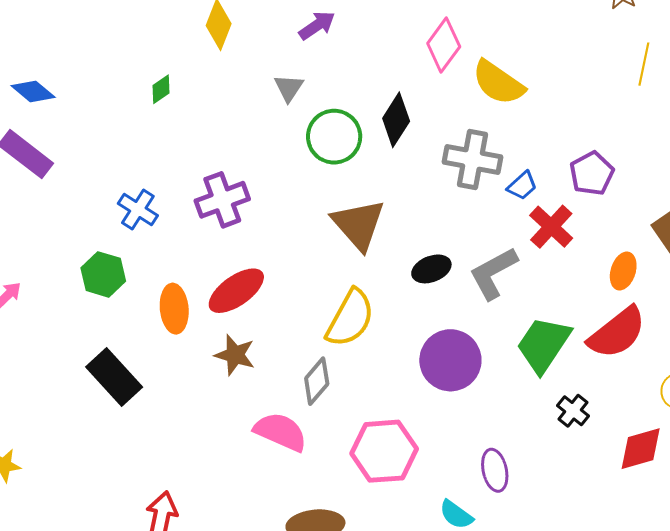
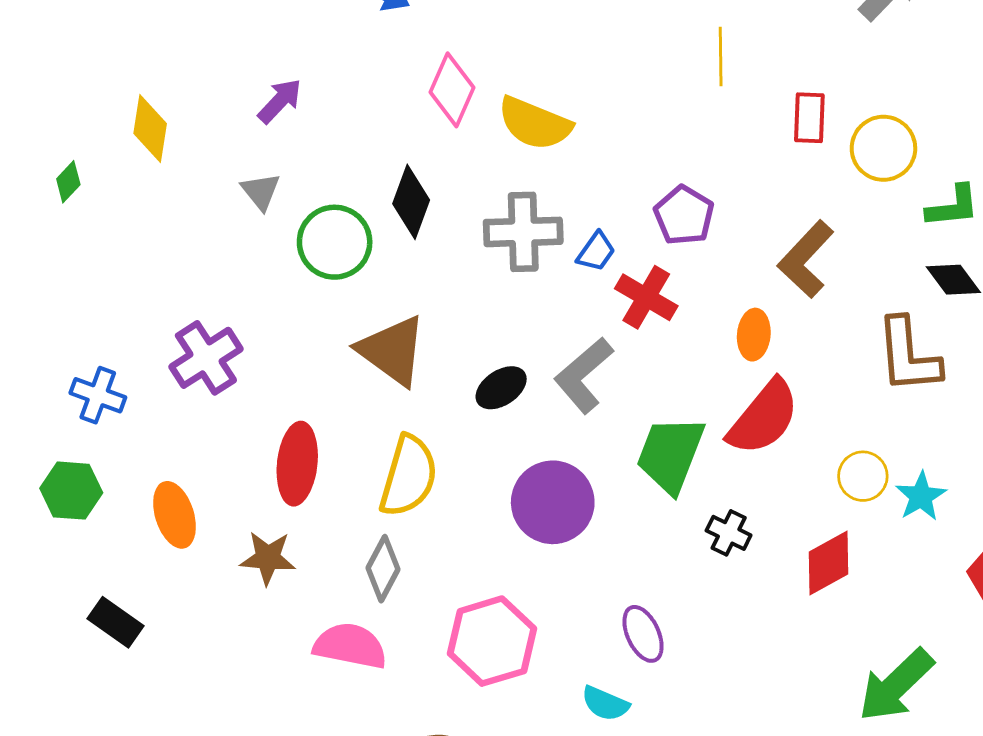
green diamond: (161, 89) -> (68, 182), moved
red ellipse: (236, 291) -> (297, 464), moved, turned -36
black rectangle: (114, 377) -> (115, 622), size x0.7

